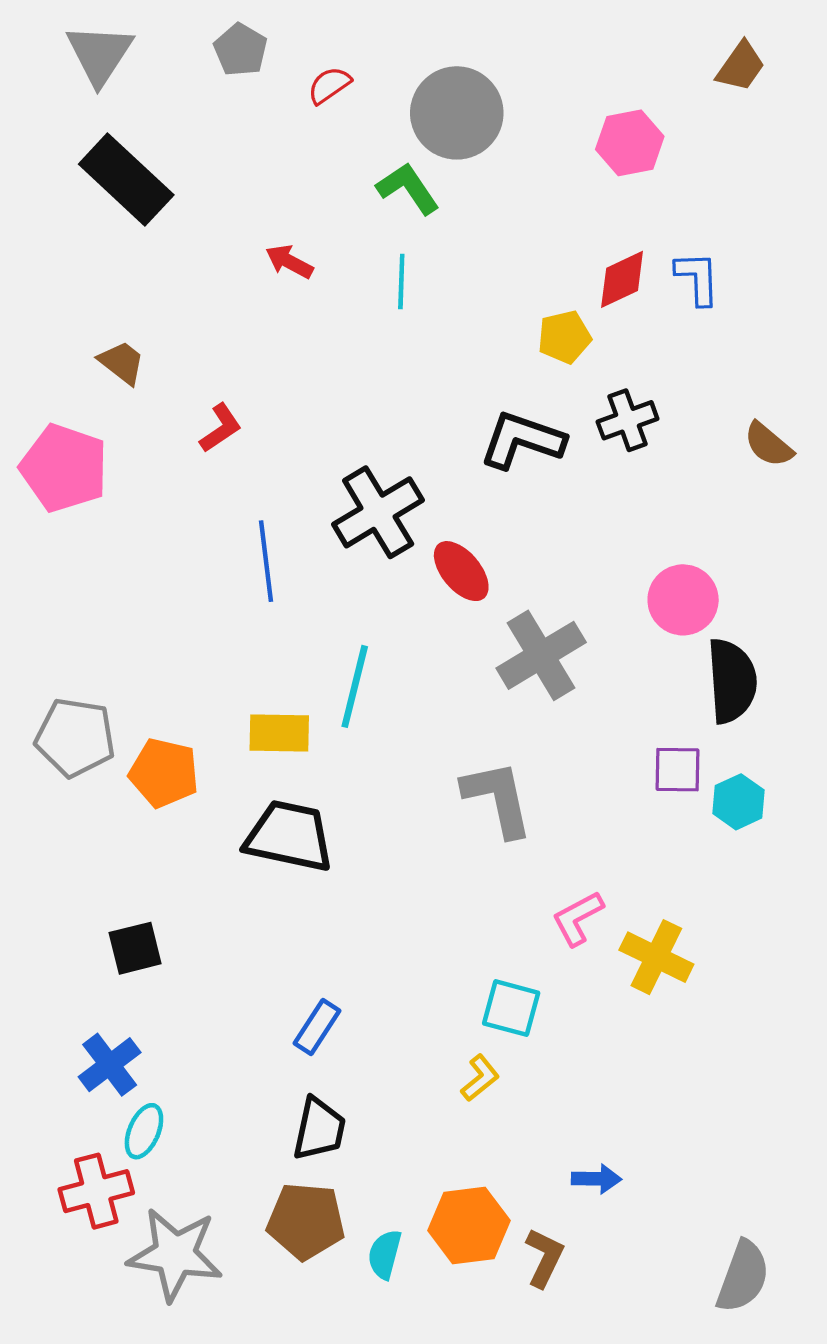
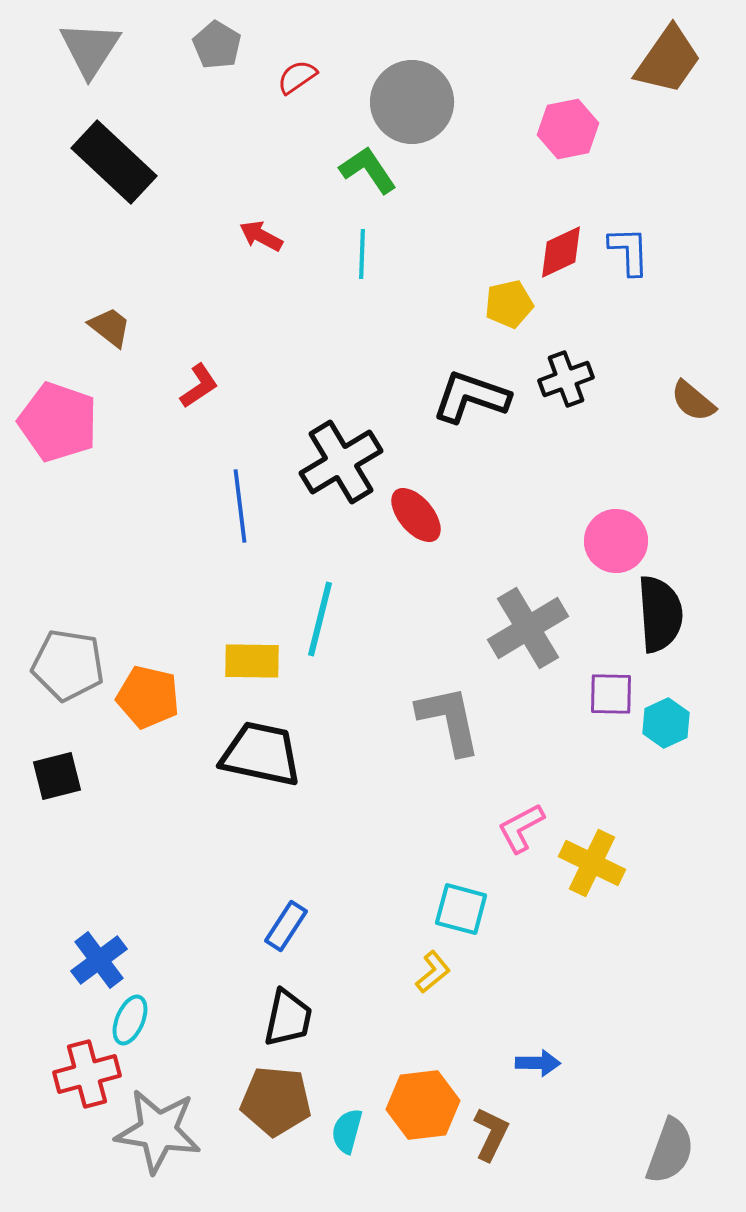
brown trapezoid: (741, 66) -> (668, 60), size x1.5
gray cross: (541, 655) -> (528, 628), moved
black square: (135, 948) -> (57, 776), moved

